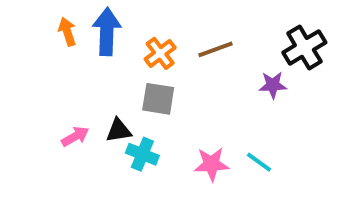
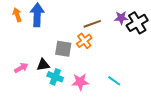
orange cross: (160, 53) -> (84, 41), moved
purple star: (273, 85) -> (121, 18), moved
pink star: (212, 164) -> (80, 82), moved

